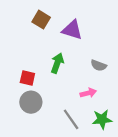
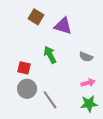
green arrow: (57, 63) -> (50, 55), turned -48
pink arrow: (88, 93) -> (88, 83), moved
gray line: (71, 119) -> (50, 100), moved

